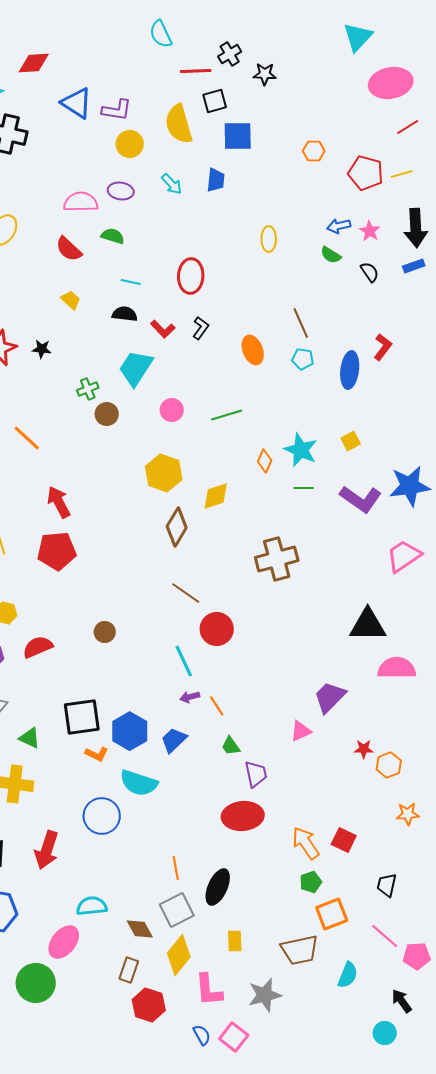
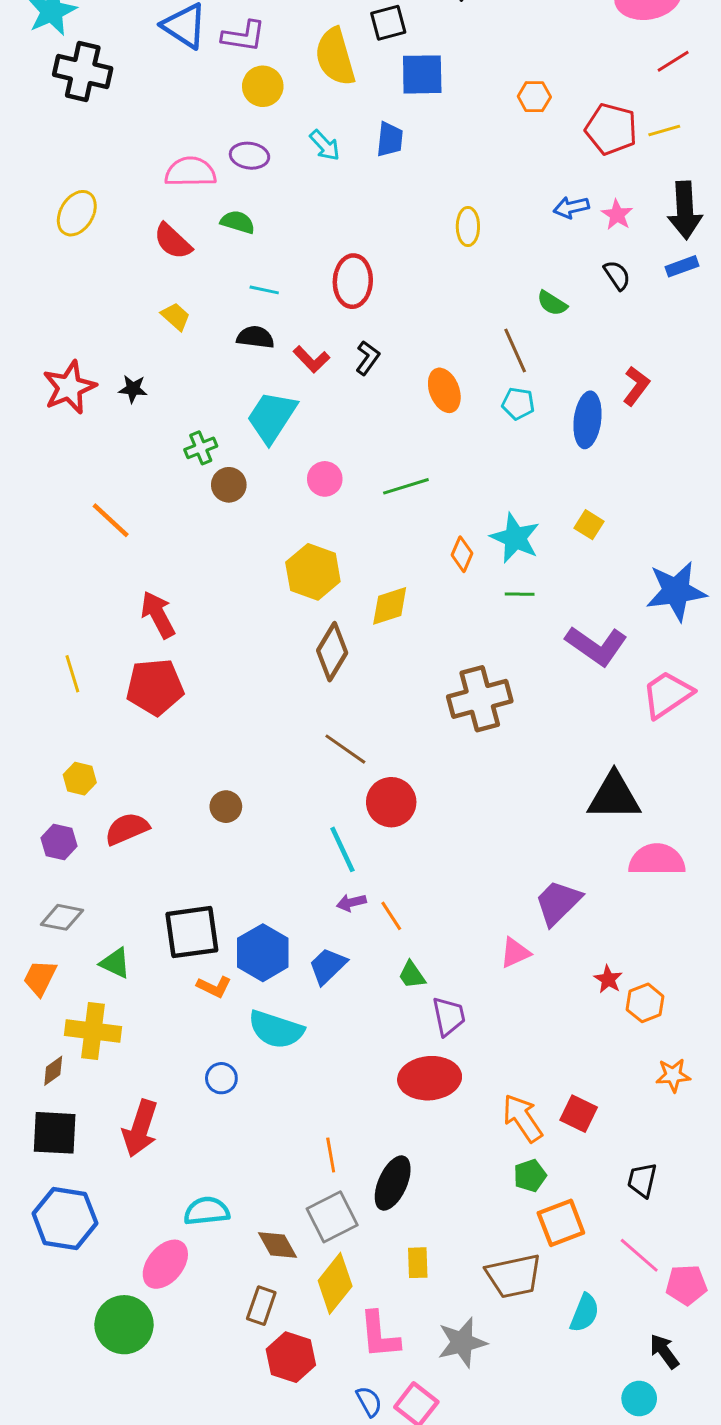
green semicircle: (331, 255) -> (552, 303), moved
yellow square: (351, 441) -> (589, 525), turned -30
purple L-shape: (361, 499) -> (596, 646), moved
red star: (364, 749) -> (608, 979), turned 30
blue circle: (102, 816) -> (221, 1078), size x0.6

